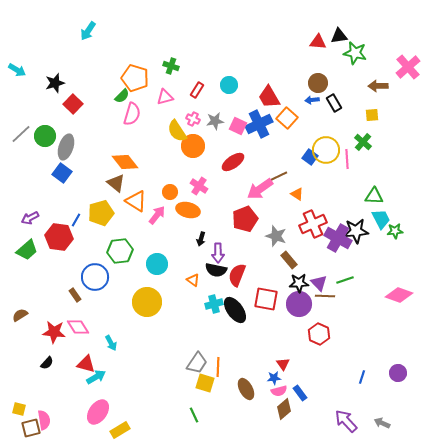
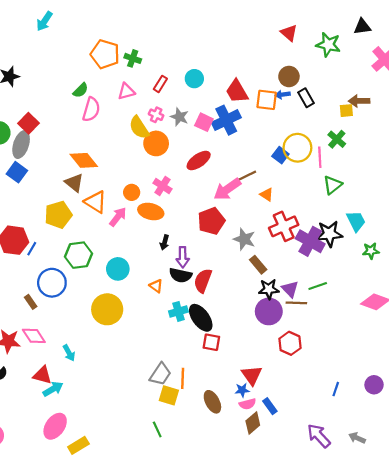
black triangle: (339, 36) -> (362, 27), moved
red triangle: (318, 42) -> (289, 33), turned 36
orange pentagon: (135, 78) -> (105, 54), moved
brown arrow: (378, 86) -> (359, 101), moved
red square: (73, 104) -> (29, 123), moved
orange square: (287, 118) -> (267, 100), moved, turned -35
gray star: (215, 121) -> (179, 117), turned 30
green triangle: (374, 196) -> (333, 185), moved, turned -42
blue line: (76, 220) -> (32, 249), moved
green star: (395, 231) -> (371, 251), moved
red square: (266, 299) -> (211, 342), moved, size x0.7
red triangle: (283, 364) -> (252, 375), size x1.5

